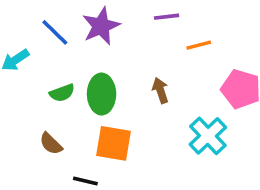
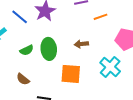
brown arrow: (160, 90) -> (81, 44), turned -72
orange square: (114, 143) -> (71, 74), moved

